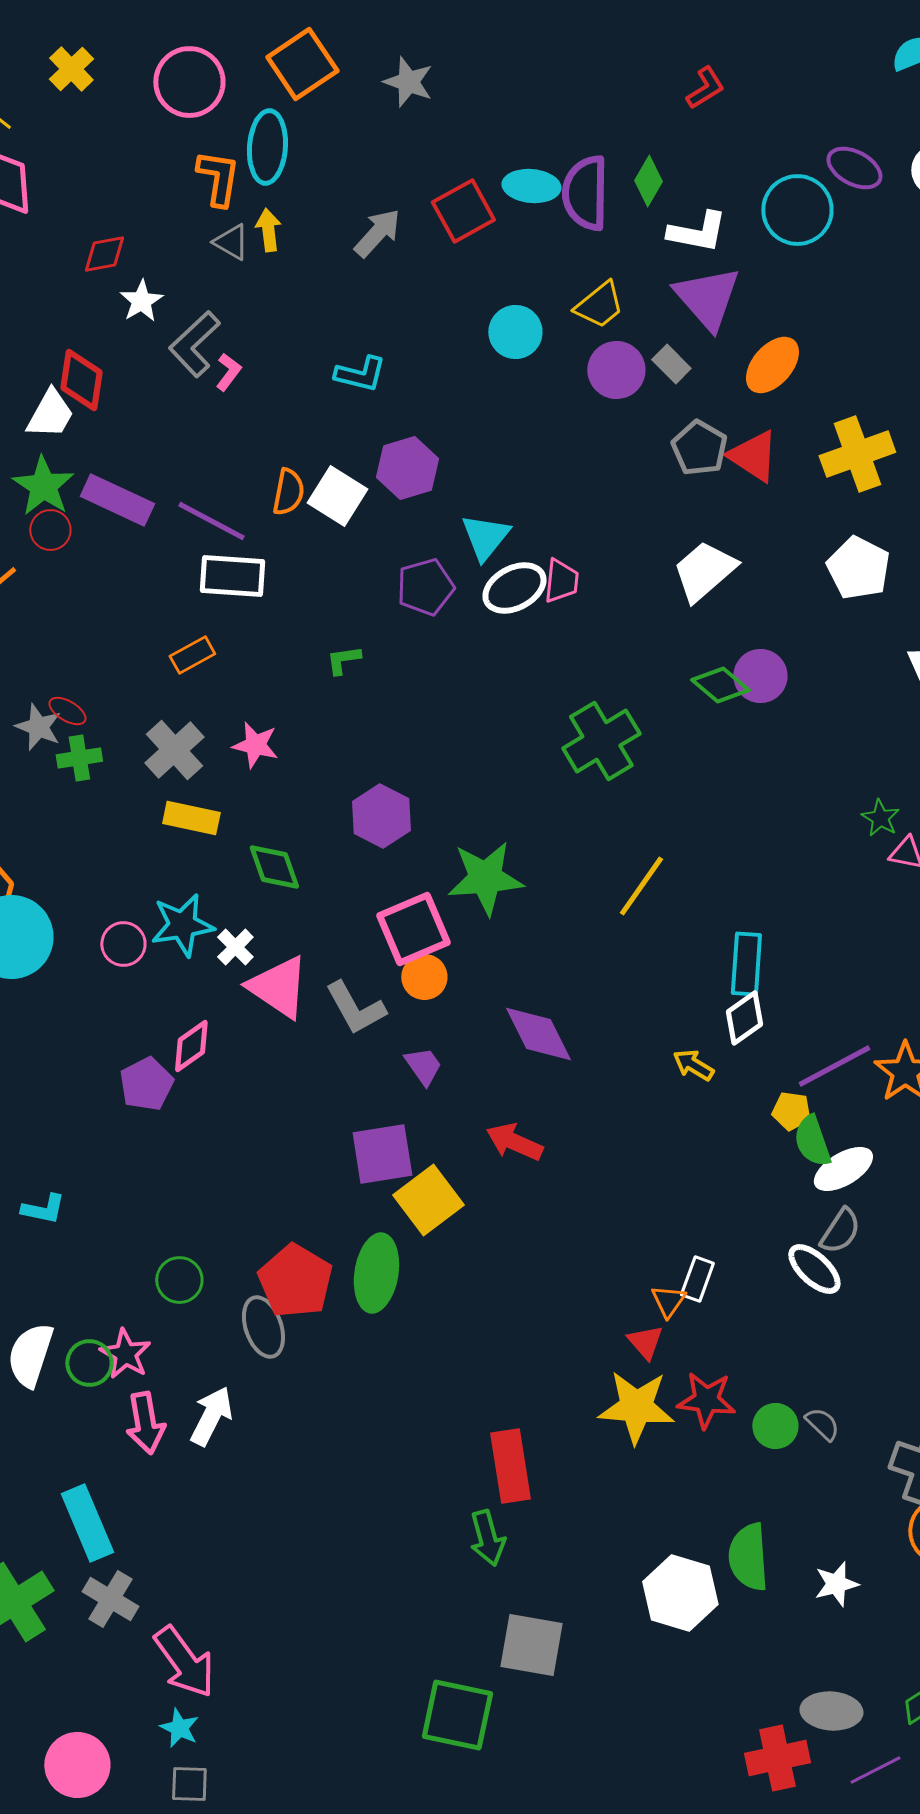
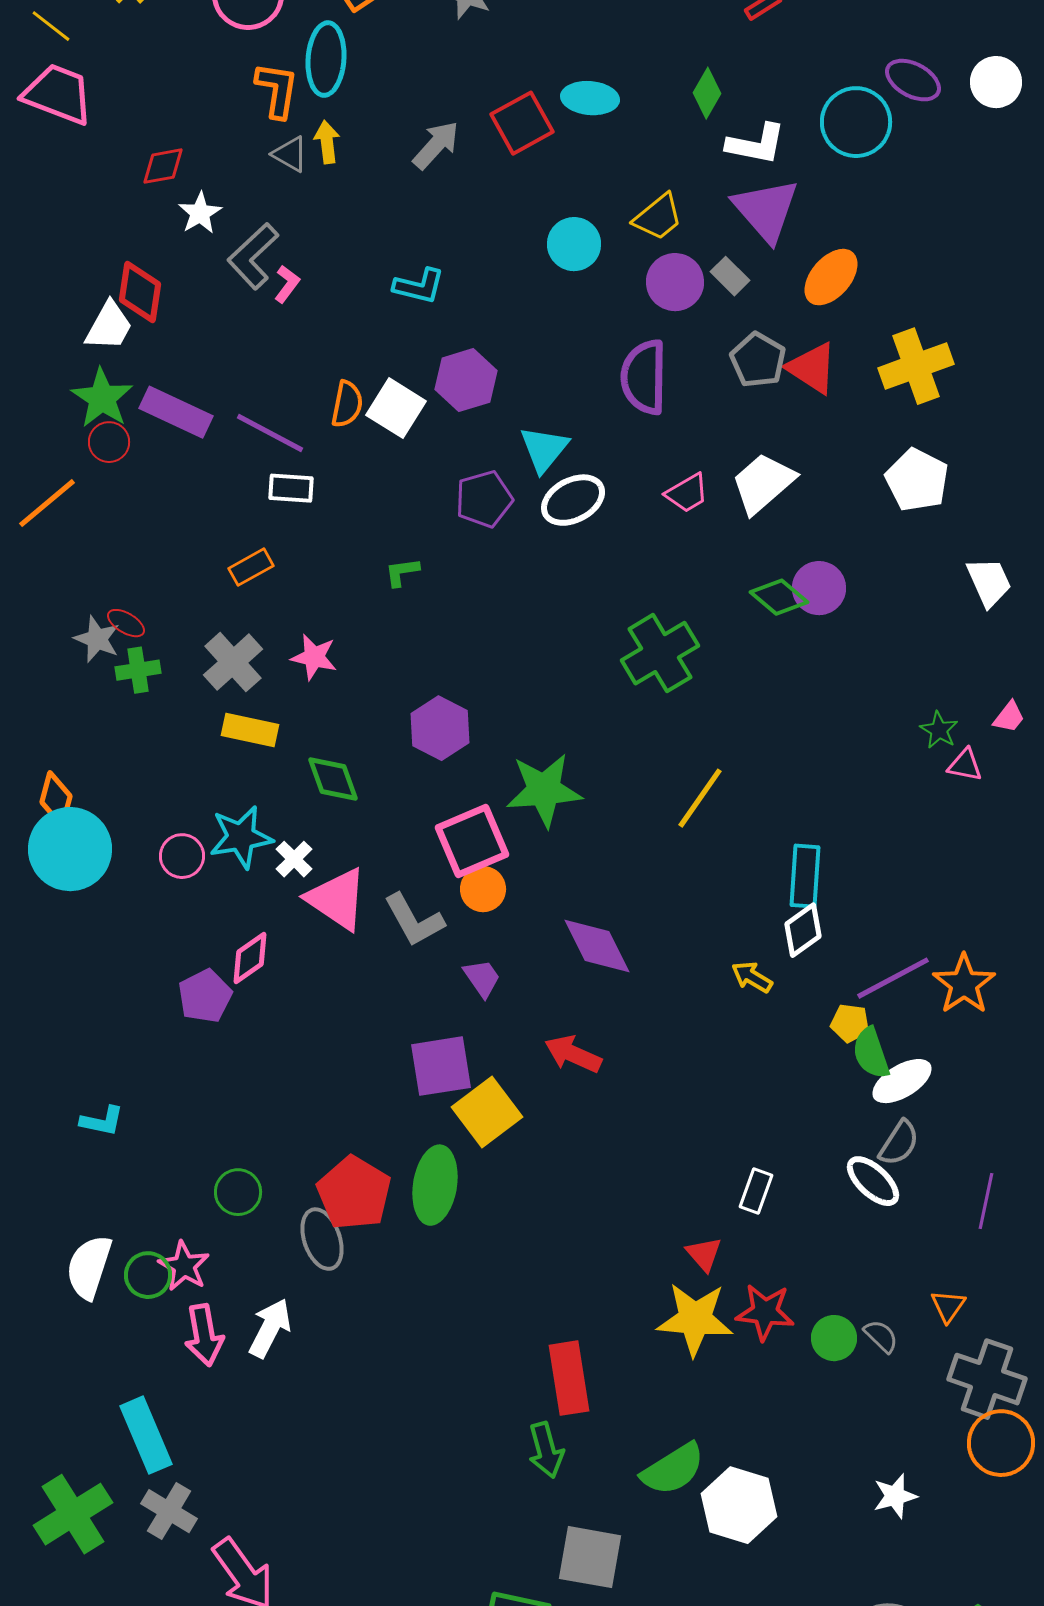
purple semicircle: (585, 193) -> (644, 377), moved
white rectangle: (232, 576) -> (291, 488), size x0.7
pink trapezoid: (561, 581) -> (687, 493), moved, turned 54
orange triangle: (668, 1301) -> (948, 1306), moved
green semicircle: (748, 1557) -> (673, 1469), moved, turned -118

